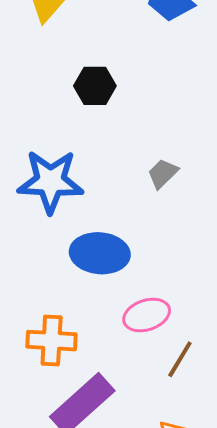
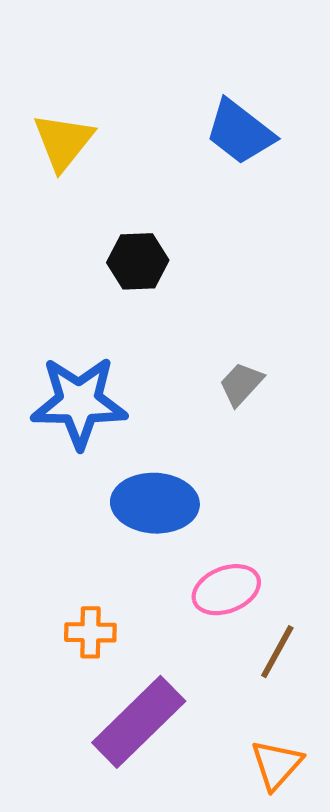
orange cross: (52, 341) -> (90, 632), size x0.7

